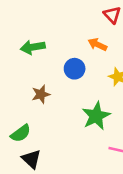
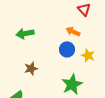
blue circle: (75, 69) -> (67, 49), moved

